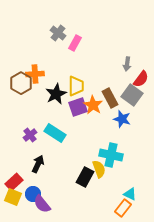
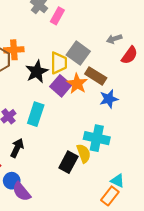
gray arrow: (127, 64) -> (114, 39), turned 64
gray square: (132, 95) -> (78, 53), moved
brown rectangle: (110, 98) -> (96, 76), turned -30
purple square: (78, 107) -> (61, 86), turned -30
blue star: (122, 119) -> (109, 99), turned -30
cyan rectangle: (55, 133) -> (36, 114), turned 75

